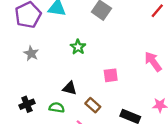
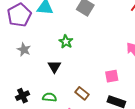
pink square: (111, 75) -> (112, 76), moved
black triangle: (70, 88) -> (54, 67), moved, turned 48

